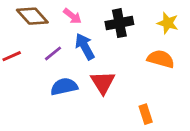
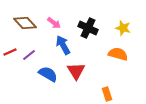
black cross: (119, 23) -> (88, 28), turned 36
purple line: (53, 53) -> (29, 55), moved
blue semicircle: (64, 87) -> (48, 74), turned 42

